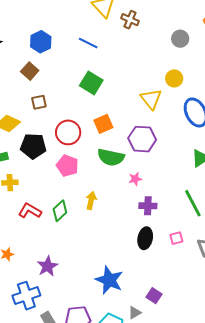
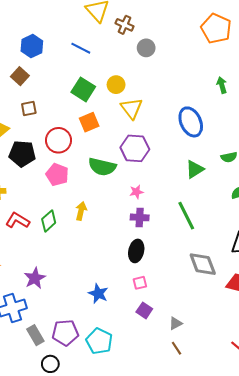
gray circle: (180, 39) -> (146, 48), moved
yellow circle: (174, 78) -> (116, 85), moved
yellow triangle: (151, 99) -> (131, 108), moved
orange square: (103, 124) -> (89, 122), moved
pink star: (135, 179) -> (136, 192), moved
pink square: (176, 238) -> (140, 283), moved
blue star: (109, 280) -> (98, 294), size x0.7
gray triangle: (135, 313) -> (175, 323), moved

